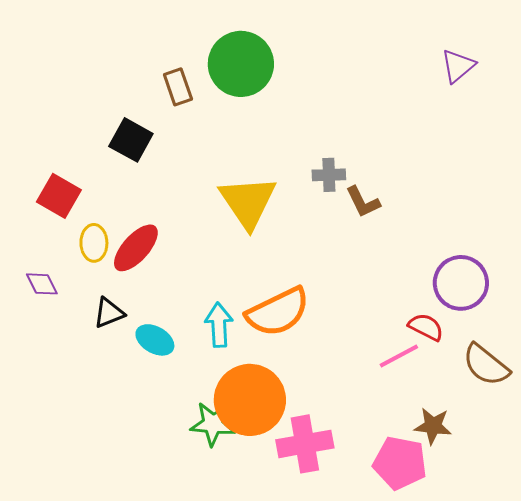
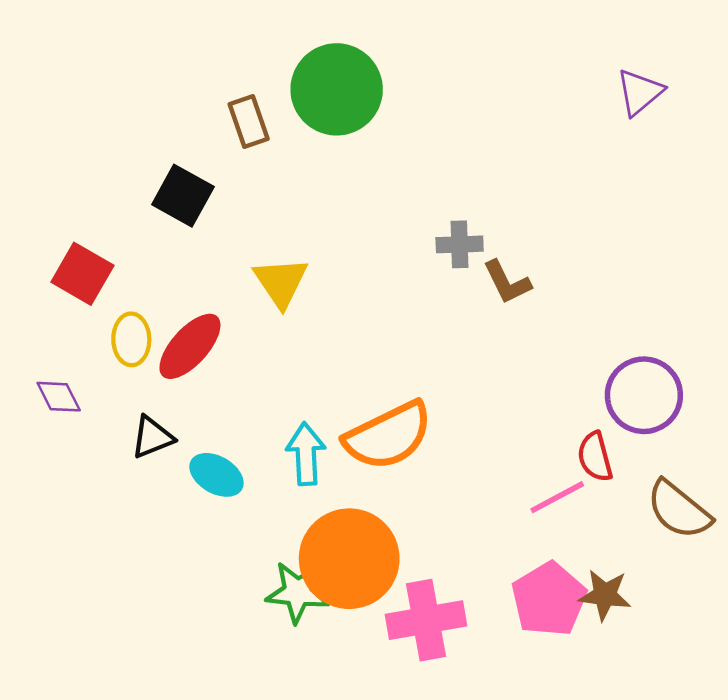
yellow triangle: (248, 202) -> (281, 282), moved, size x0.7
red semicircle: (426, 327) -> (595, 457), turned -132
pink pentagon: (400, 463) -> (549, 599), moved, turned 30

